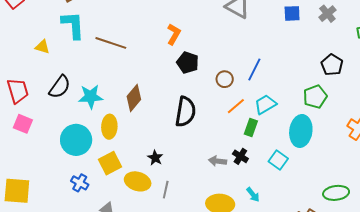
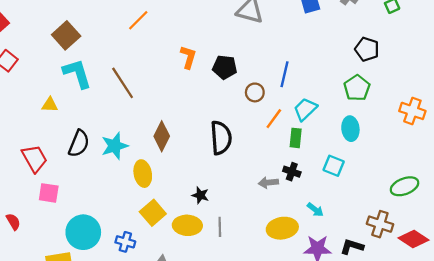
brown line: (111, 43) -> (123, 83), turned 52
black pentagon: (188, 63) -> (225, 67), moved
cyan ellipse: (301, 131) -> (350, 129), size x0.7
cyan circle: (76, 140) -> (83, 232), moved

